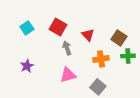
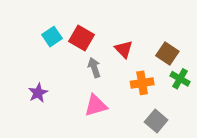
cyan square: (27, 28) -> (52, 37), moved
green cross: (128, 56) -> (180, 79), turned 32
gray square: (98, 87) -> (156, 121), moved

